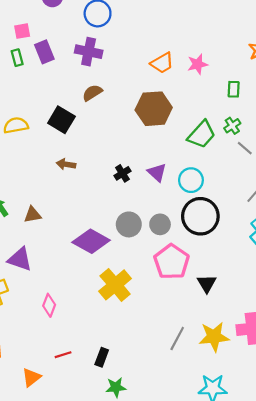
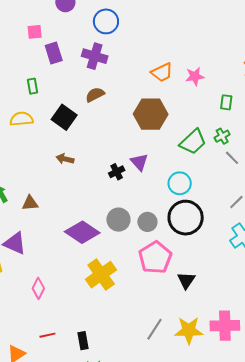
green rectangle: (17, 58) -> (32, 86), moved
purple triangle: (157, 172) -> (139, 162), moved
black rectangle: (102, 357) -> (83, 341), turned -36

